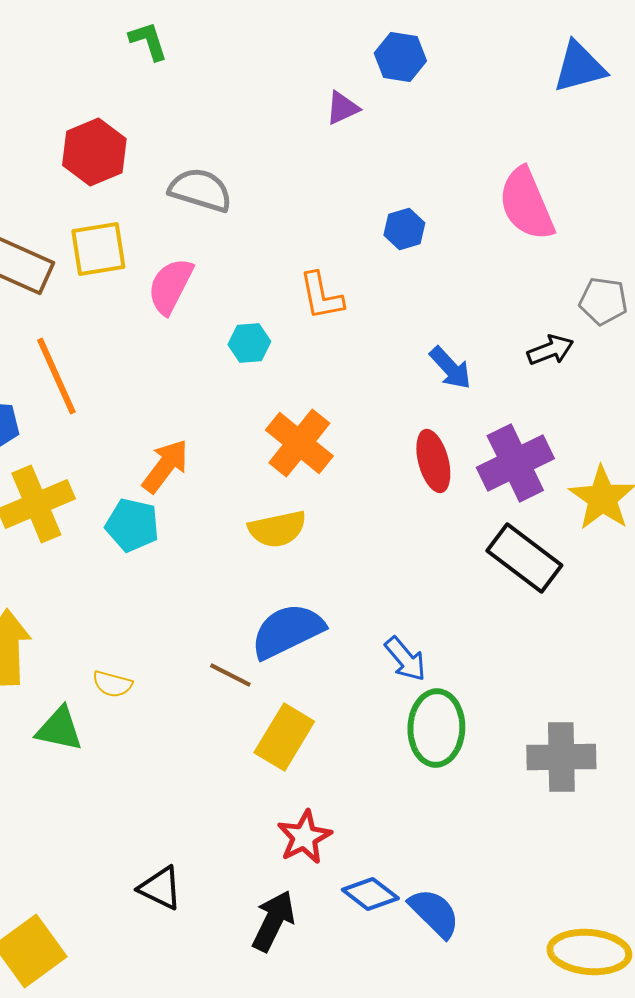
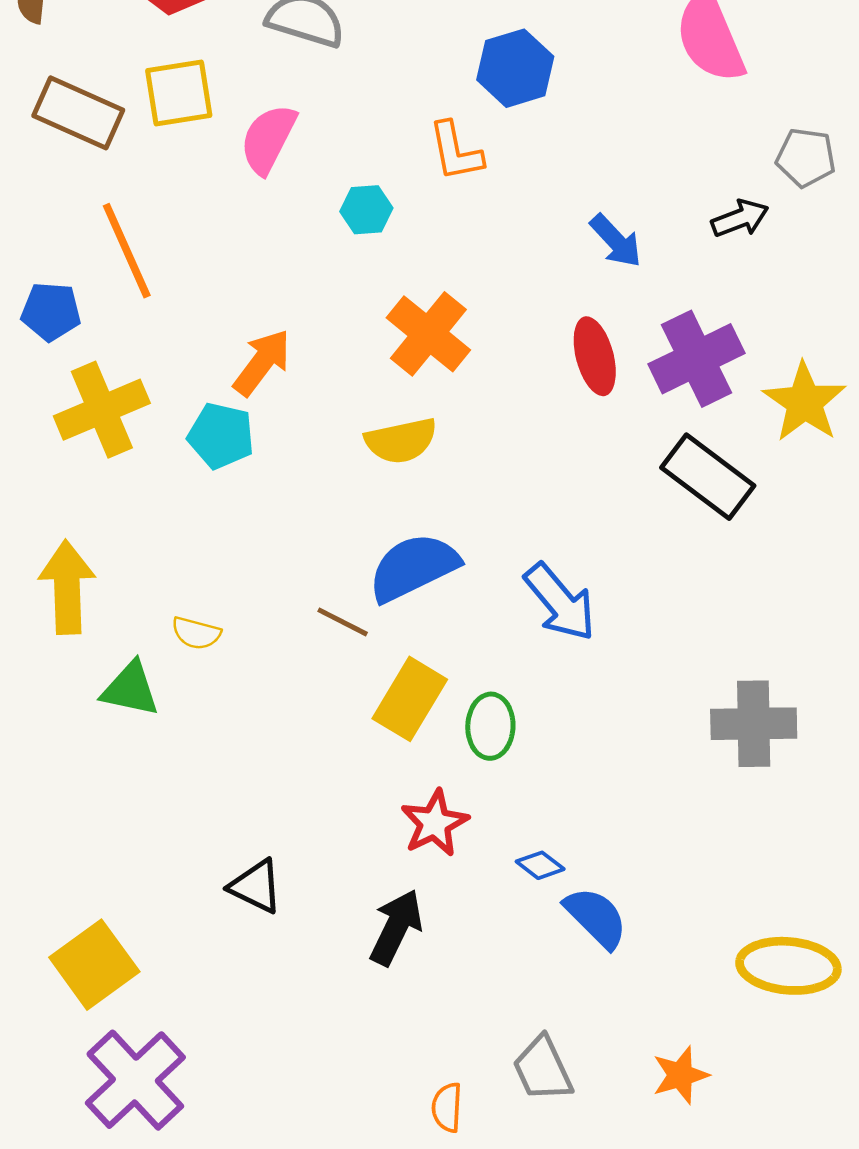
blue hexagon: (404, 229) -> (515, 68), moved, size x1.5
blue arrow: (405, 659) -> (560, 602), size x1.4
green ellipse: (436, 728) -> (490, 726), moved, size x0.7
blue diamond: (370, 894) -> (540, 865), moved, size x0.7

